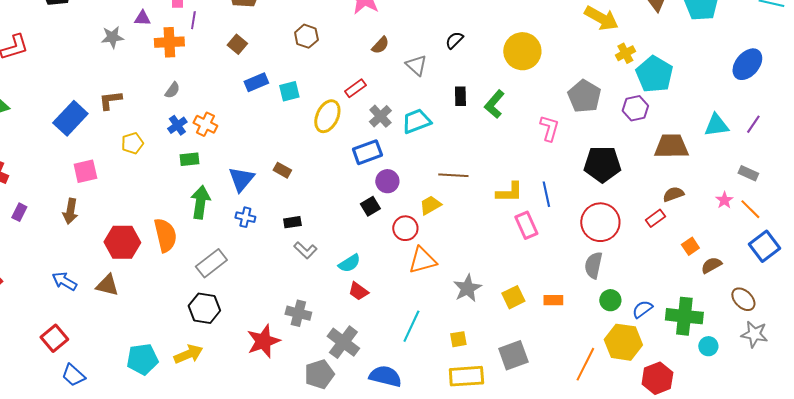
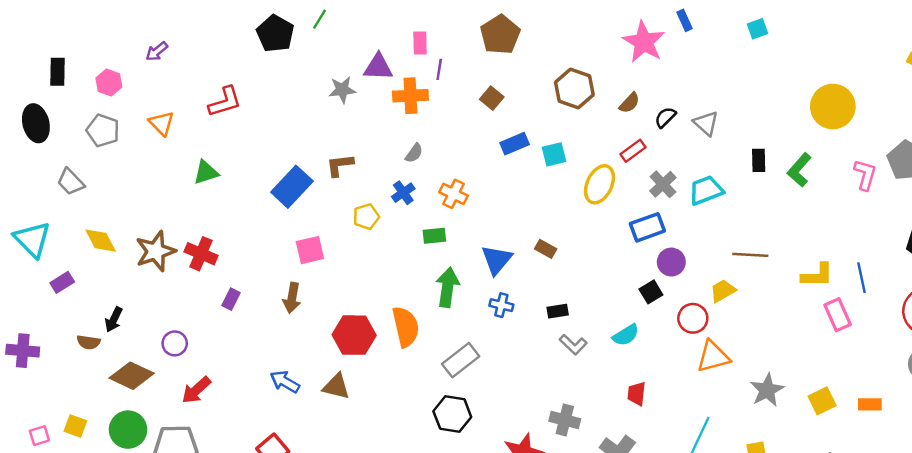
purple triangle: (142, 18) -> (378, 67), size x1.5
brown hexagon: (306, 36) -> (574, 89), size x1.4
black semicircle: (454, 40) -> (665, 117), moved
brown semicircle: (380, 45) -> (629, 103), moved
blue cross: (177, 125) -> (403, 193), moved
pink L-shape: (549, 128) -> (865, 175), moved
cyan semicircle: (349, 263) -> (626, 335), moved
red trapezoid: (358, 291) -> (637, 394), turned 60

